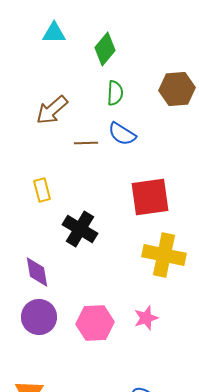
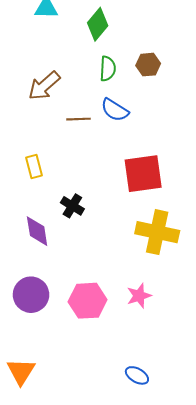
brown hexagon: (177, 89) -> (148, 65), moved, size x0.7
black cross: (80, 229) -> (72, 206), size x0.7
purple diamond: (37, 272) -> (37, 231), moved

